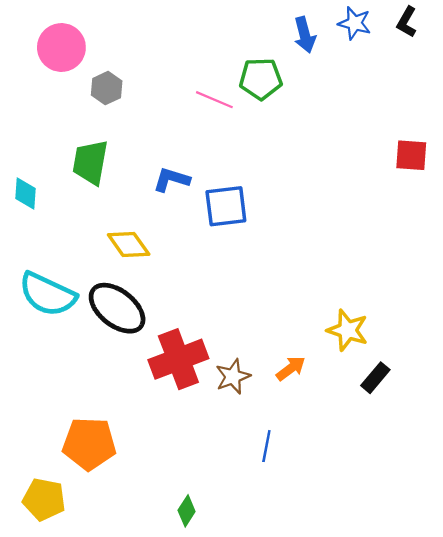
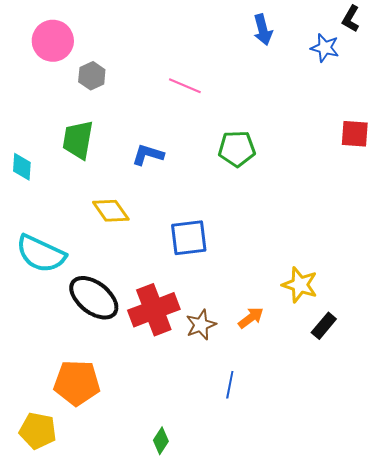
blue star: (355, 23) -> (325, 48), moved
green pentagon: (261, 79) -> (237, 149), moved
blue square: (226, 206) -> (189, 238), moved
black ellipse: (117, 308) -> (94, 298), moved

